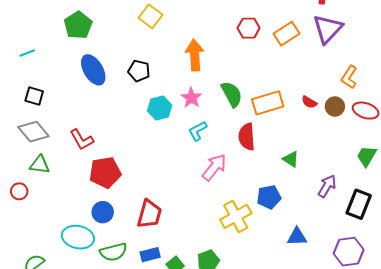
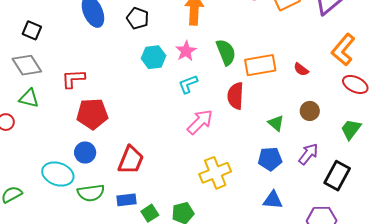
orange L-shape: (349, 77) -> (343, 50), size x1.4
brown circle: (335, 107) -> (310, 111), moved
red L-shape: (82, 140) -> (73, 79), turned 110
blue pentagon: (269, 197) -> (270, 159), moved

